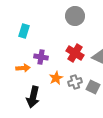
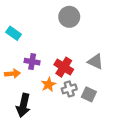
cyan rectangle: (24, 31) -> (14, 33), turned -72
red cross: (75, 53) -> (64, 67), moved

